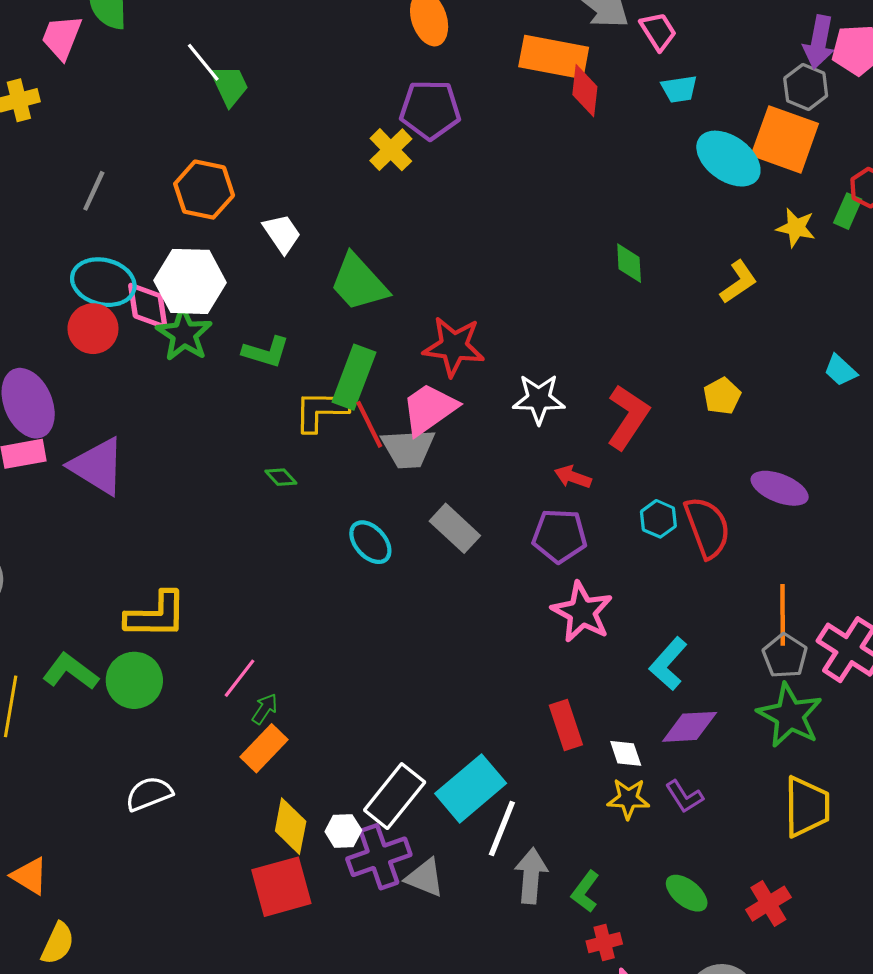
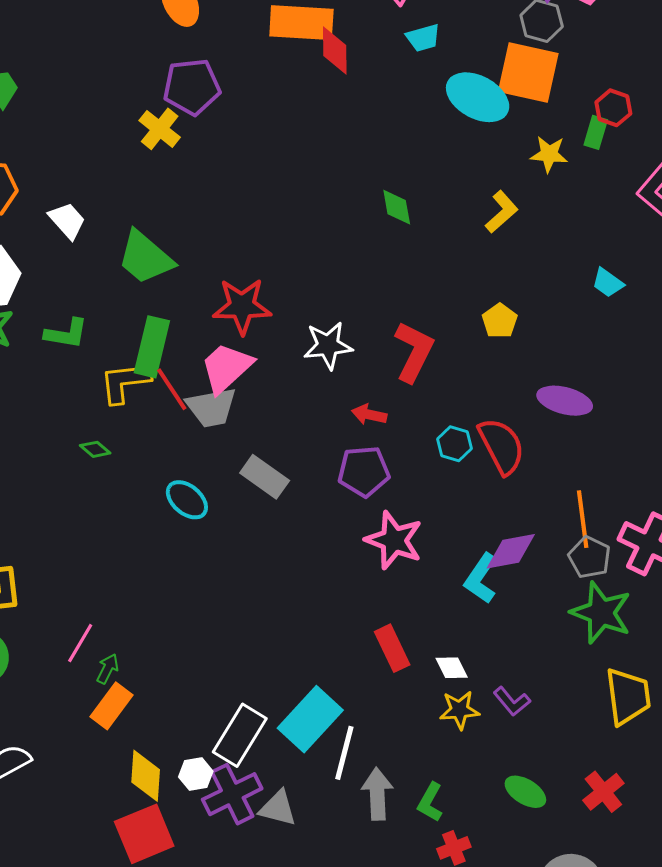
purple diamond: (690, 727) -> (511, 551), moved

